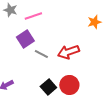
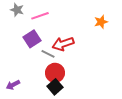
red arrow: (68, 52) -> (63, 44), moved
red circle: (69, 85) -> (55, 73), moved

